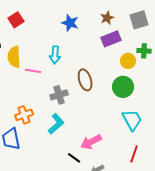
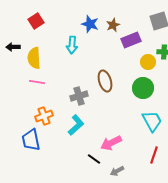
brown star: (107, 18) -> (113, 25), moved
cyan arrow: (55, 55) -> (72, 45), moved
pink line: (33, 71) -> (37, 82), moved

